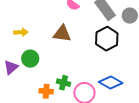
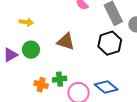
brown triangle: (62, 34) -> (66, 42), moved
green cross: (63, 83) -> (60, 79), turned -32

